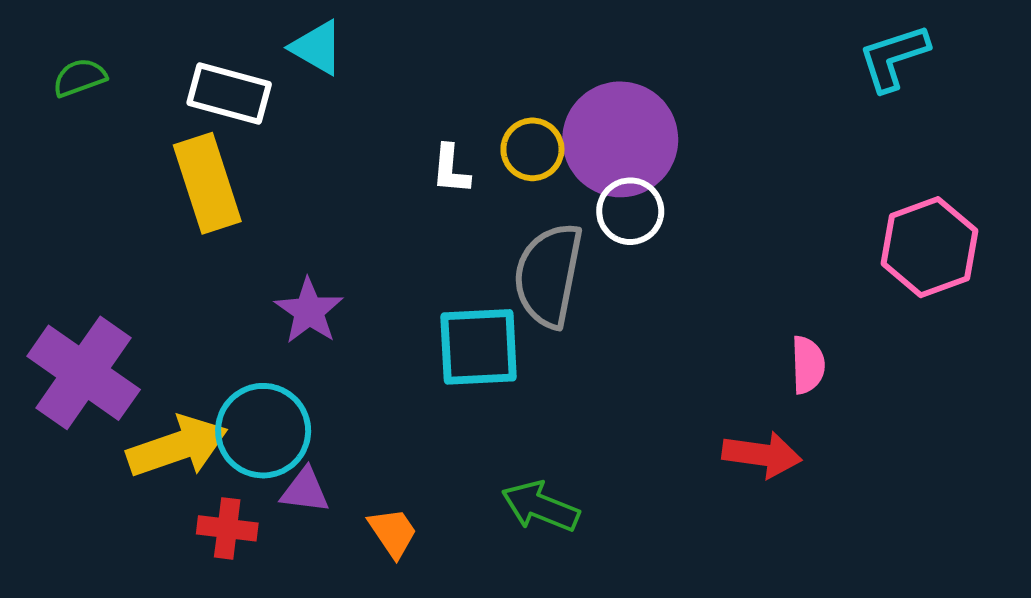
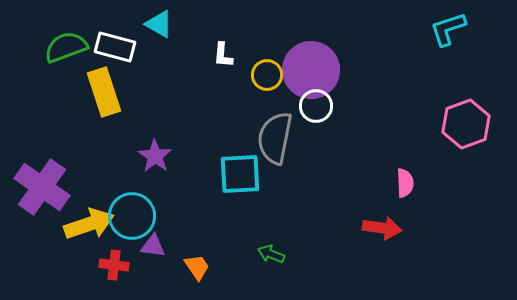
green semicircle: (80, 78) -> (66, 47), moved, size x1.6
white L-shape: (451, 169) -> (223, 55), moved
green arrow: (540, 506) -> (271, 254), size x0.7

